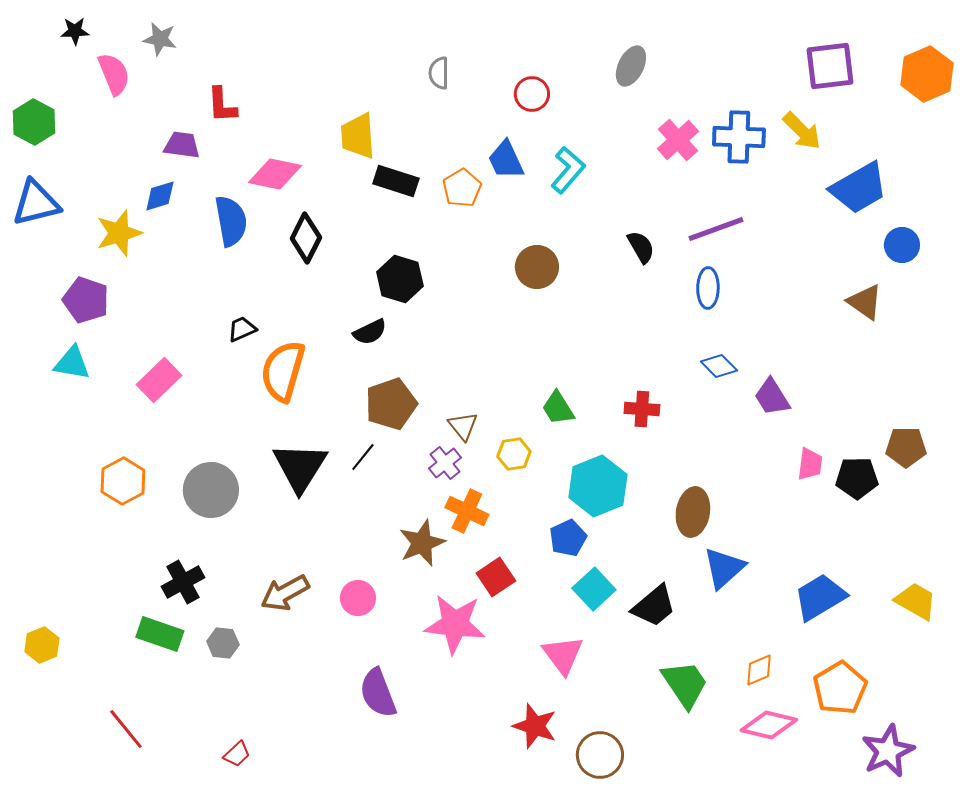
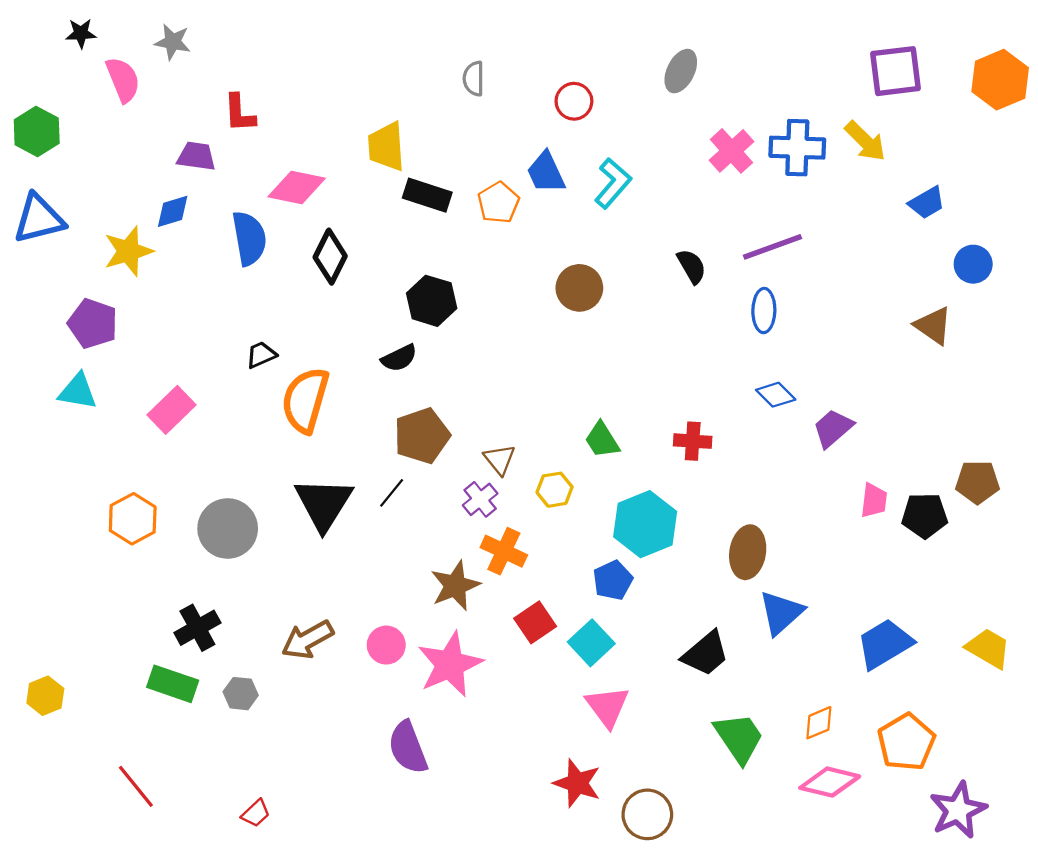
blue trapezoid: (859, 188) -> (927, 203), size x0.6
purple trapezoid: (772, 397) -> (833, 428), turned 81
cyan square: (594, 589) -> (591, 643), moved
pink star: (455, 624) -> (450, 664), moved, turned -30

